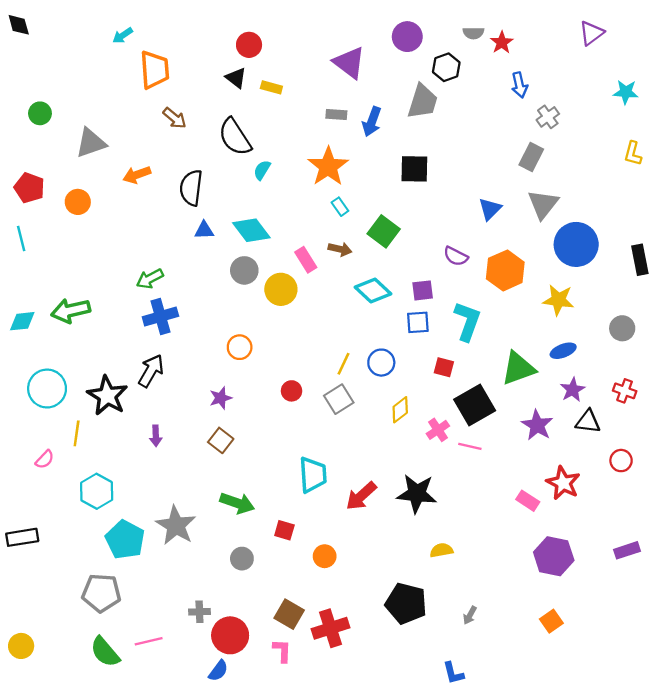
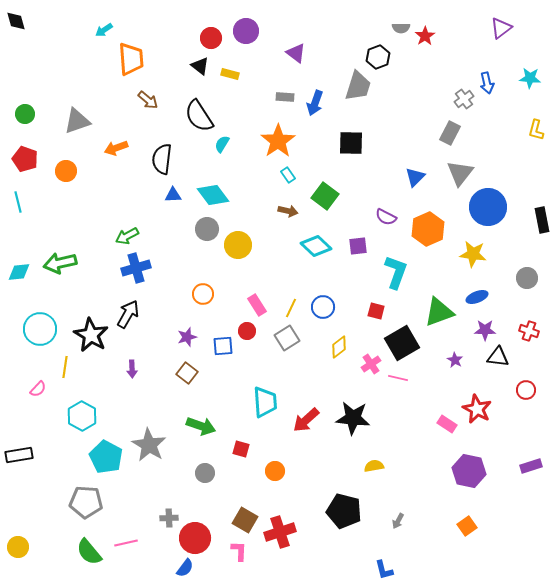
purple circle: (407, 37) -> (246, 31), moved
purple triangle: (349, 63) -> (296, 53), size x0.7
blue arrow: (519, 85) -> (487, 83), moved
green circle: (40, 113) -> (25, 114), moved
pink rectangle: (306, 260) -> (257, 305), moved
blue square: (418, 322) -> (223, 346), moved
purple star: (573, 390) -> (485, 330), turned 30
purple star: (537, 425) -> (455, 360), size x0.6

